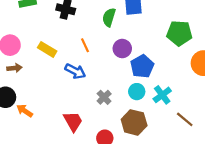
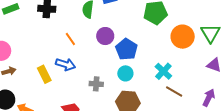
yellow rectangle: (47, 49) -> (44, 74), moved, turned 42
cyan cross: (162, 95) -> (163, 71), moved
gray cross: (104, 97) -> (96, 84), turned -32

